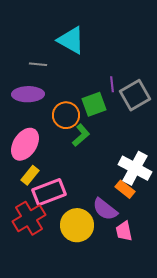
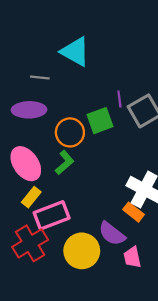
green L-shape: (81, 135) -> (65, 163), moved
pink ellipse: (25, 144) -> (26, 164), turned -68

